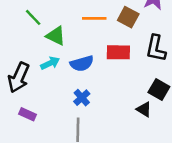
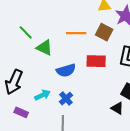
cyan arrow: (50, 63) -> (42, 95), moved

